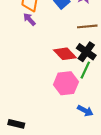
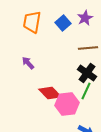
purple arrow: (29, 19) -> (28, 63), moved
red diamond: (65, 54) -> (50, 93), moved

